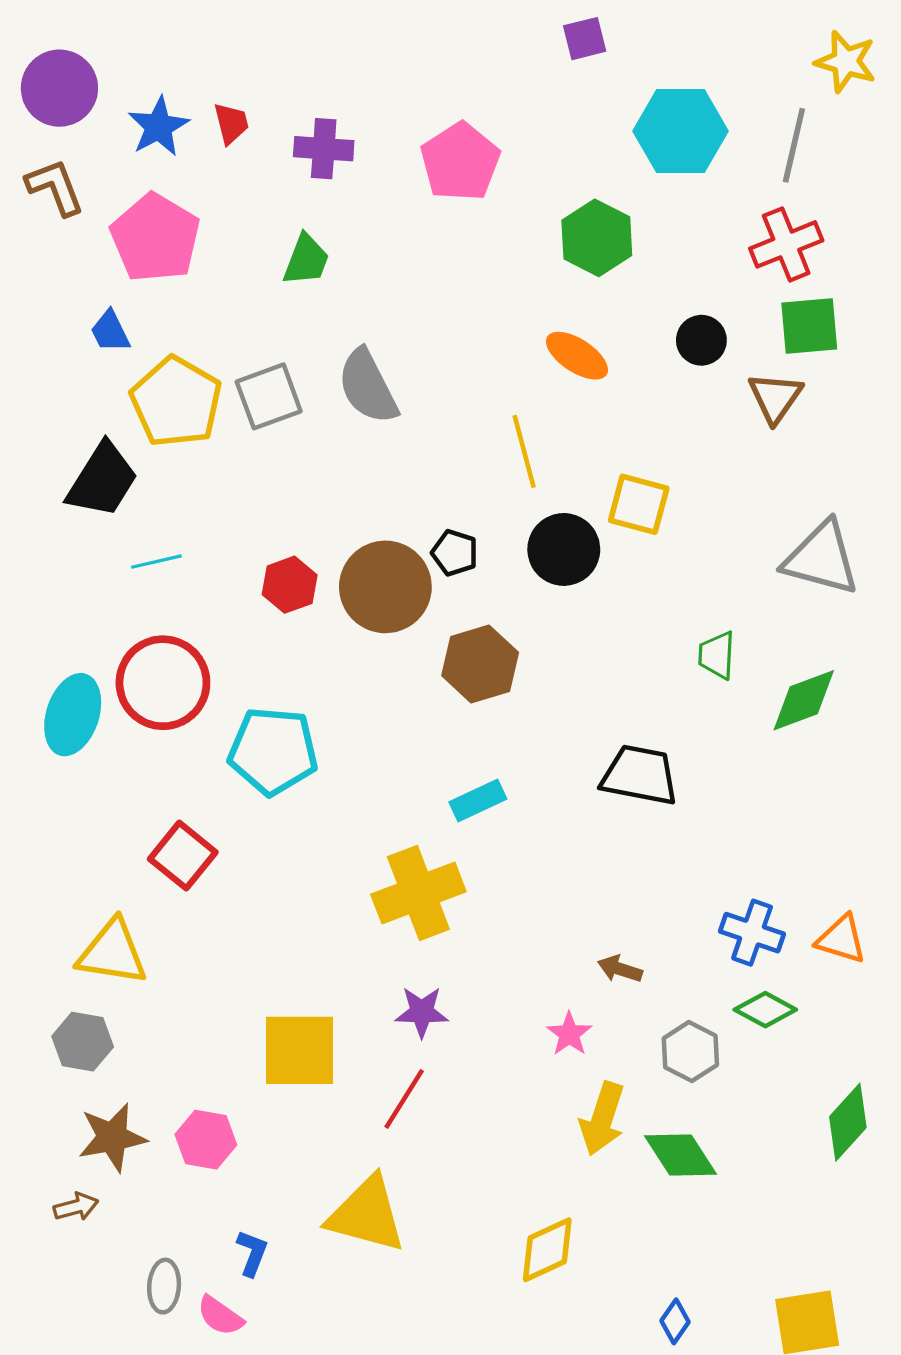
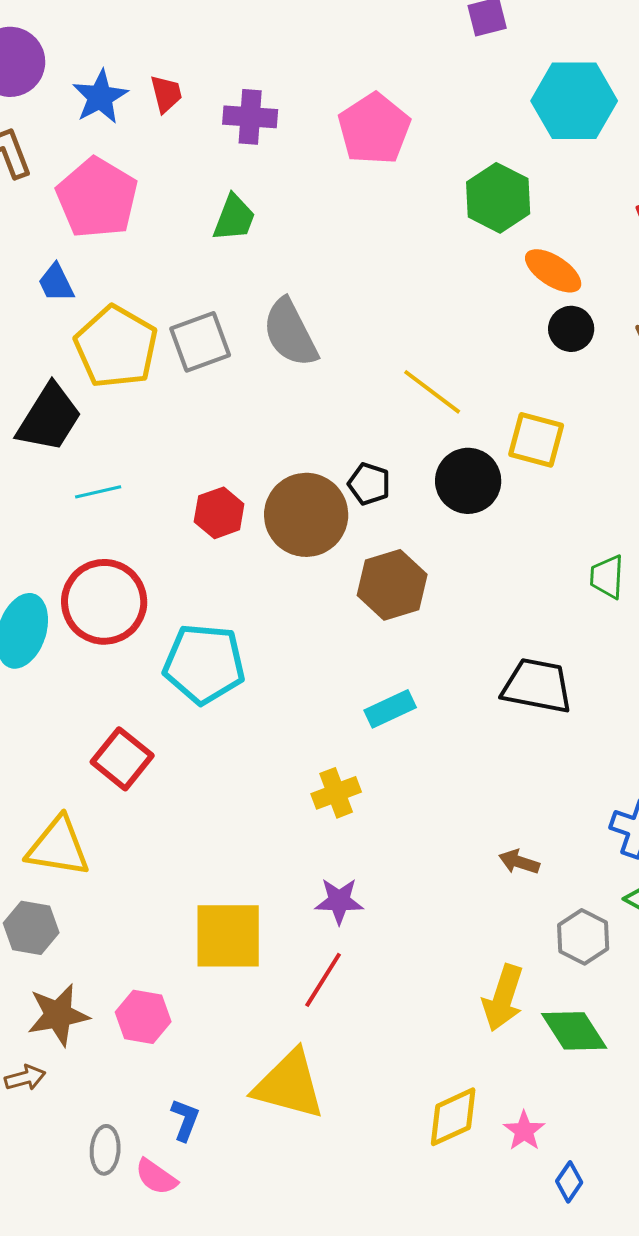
black circle: (701, 340) -> (571, 329), moved
orange ellipse: (577, 356) -> (553, 271), moved
yellow line: (524, 451) -> (432, 392), turned -38
yellow cross: (418, 893) -> (336, 793), size x0.6
pink star: (569, 1034) -> (524, 1131), moved

